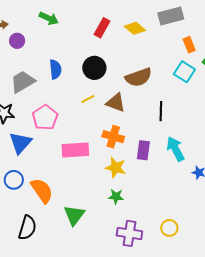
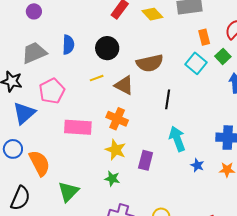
purple rectangle: (143, 150) -> (146, 160), moved

